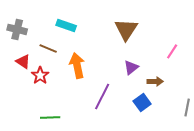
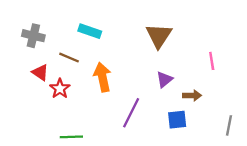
pink line: (172, 51) -> (212, 61), turned -42
blue square: (142, 102) -> (177, 120), turned 30

